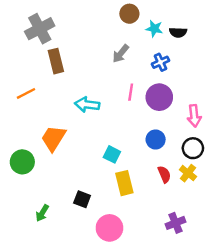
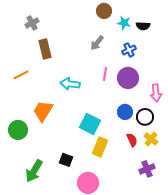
gray cross: (40, 29) -> (32, 23), size x0.6
black circle: (193, 148) -> (145, 117), moved
cyan square: (112, 154) -> (90, 124), size x1.5
yellow rectangle: (124, 183) -> (100, 147), turned 36
green arrow: (42, 213) -> (34, 171), size x1.6
purple cross: (175, 223) -> (147, 169), moved

